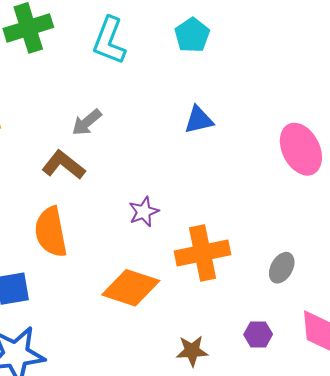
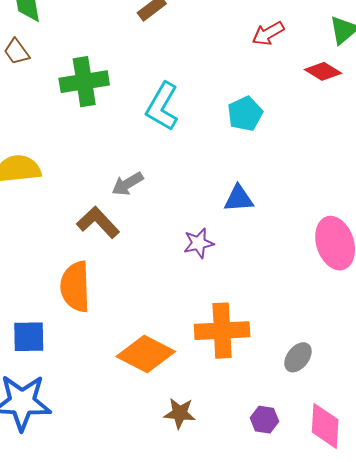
purple star: (144, 212) -> (199, 243), moved
brown star: (192, 351) -> (180, 413), moved

